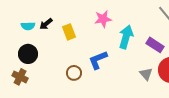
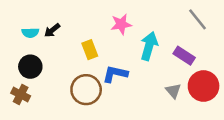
yellow rectangle: (69, 32) -> (90, 50), moved
blue L-shape: (98, 60) -> (115, 74), turned 35
brown circle: (74, 73) -> (86, 90), size x1.6

